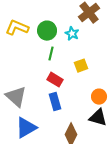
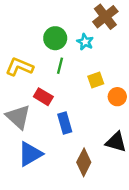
yellow L-shape: (17, 28) -> (19, 67), moved
red rectangle: (55, 80) -> (43, 97), moved
orange circle: (99, 97) -> (117, 97), moved

